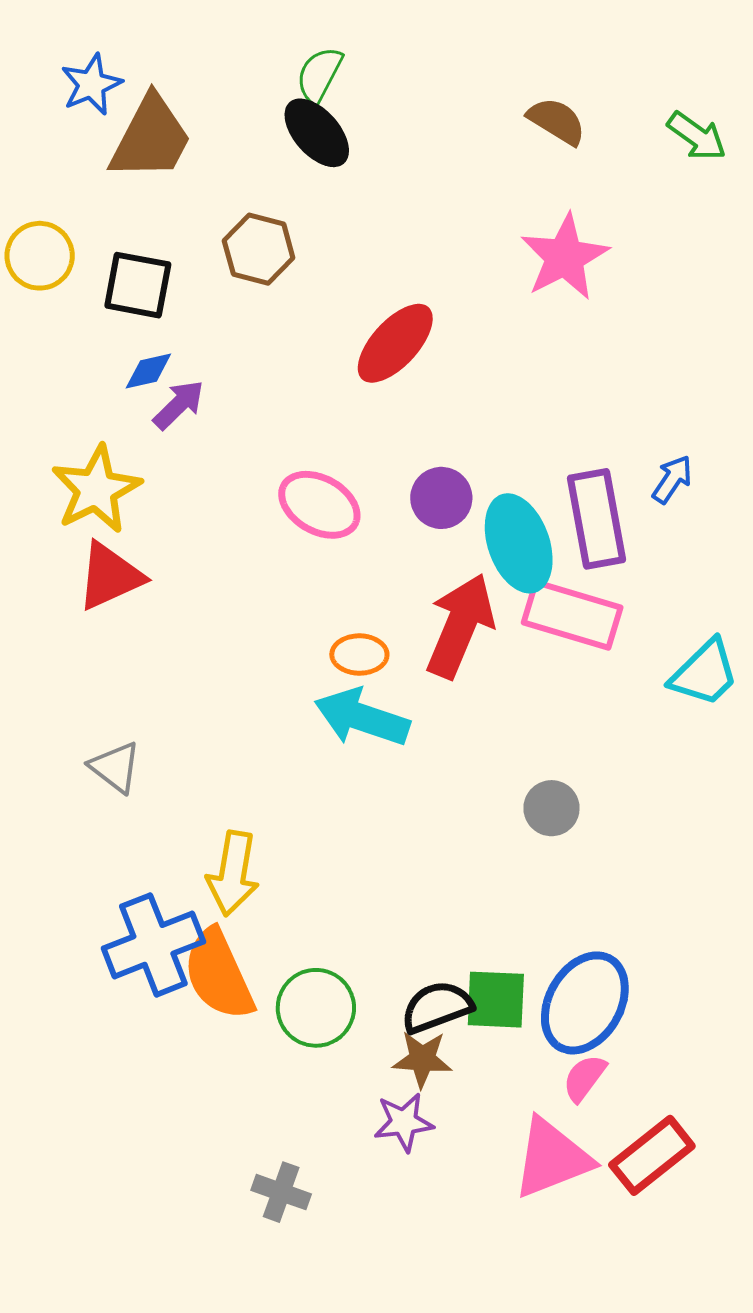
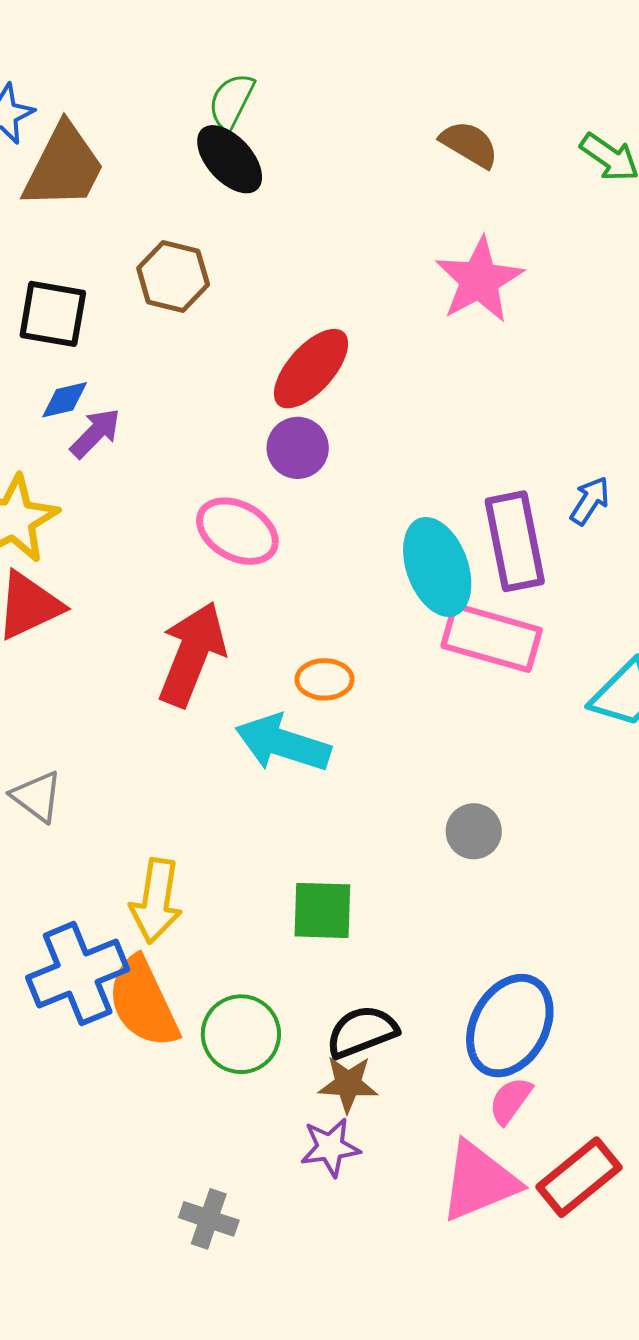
purple circle: (441, 498) -> (298, 448), moved
red arrow: (460, 626) -> (192, 654), moved
orange ellipse: (359, 655) -> (325, 679), moved
green square: (496, 1000) -> (322, 910), moved

